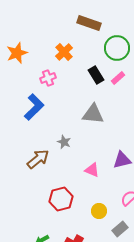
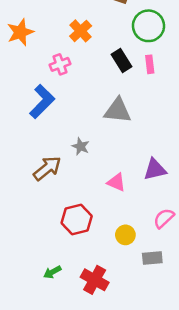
pink rectangle: (118, 78) -> (150, 64), turned -56
gray rectangle: (120, 229) -> (152, 258), turned 35

